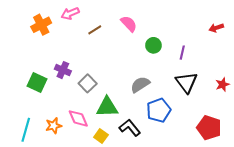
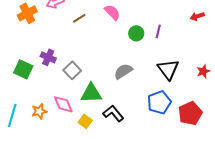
purple line: (182, 53) -> (158, 31), moved
blue pentagon: (159, 110) -> (159, 102), moved
red pentagon: (209, 128) -> (190, 113), turned 30

